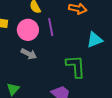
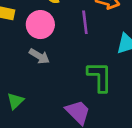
purple line: (51, 27) -> (85, 22), moved

